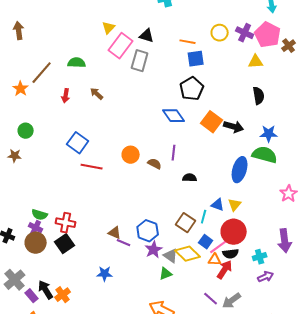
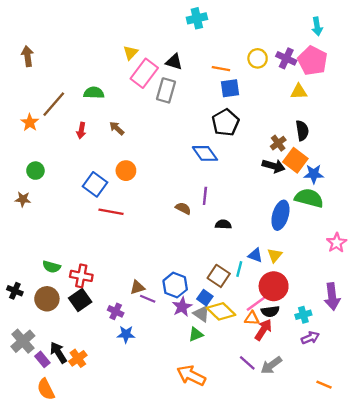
brown cross: (289, 46) -> (278, 143), moved
orange square: (212, 122) -> (295, 160), moved
orange circle: (131, 155) -> (126, 171), moved
purple cross: (36, 228) -> (116, 311), moved
brown triangle: (115, 233) -> (137, 287), turned -40
blue square: (206, 242) -> (205, 298), moved

